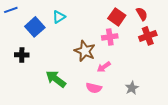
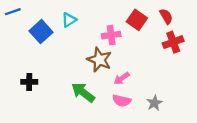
pink cross: (110, 37) -> (111, 35), moved
black cross: (22, 55) -> (29, 82), moved
green arrow: (56, 79) -> (83, 92), moved
pink semicircle: (94, 88) -> (122, 101), moved

